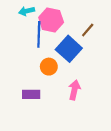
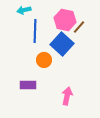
pink hexagon: (51, 20) -> (65, 20), moved
pink arrow: (74, 90) -> (67, 96), moved

